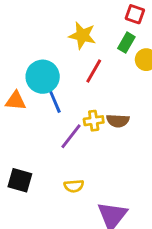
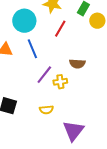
cyan circle: (43, 77) -> (24, 21), moved
yellow cross: (94, 121) -> (60, 82), moved

